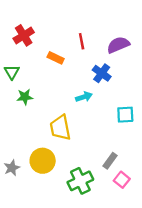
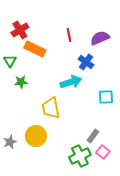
orange rectangle: (56, 58) -> (35, 49), moved, size x1.5
cyan arrow: (84, 97) -> (71, 82), size x1.5
green cross: (80, 181) -> (80, 156), moved

